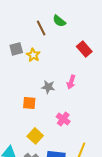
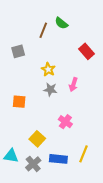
brown line: (41, 28) -> (43, 30), turned 49
yellow star: (33, 55) -> (48, 69), moved
orange square: (29, 103) -> (19, 102), moved

